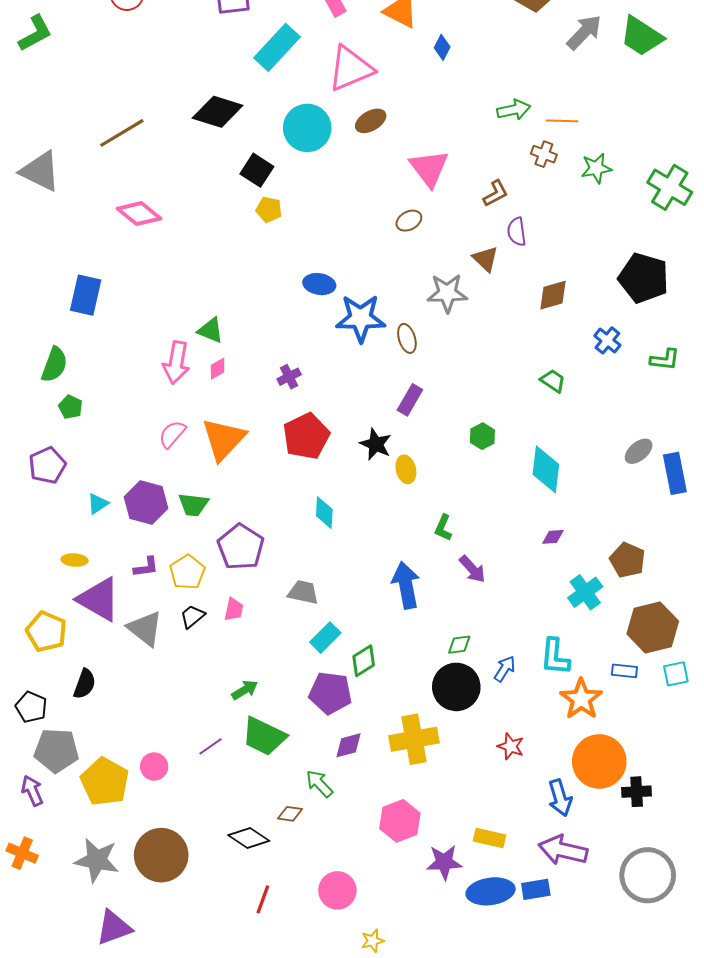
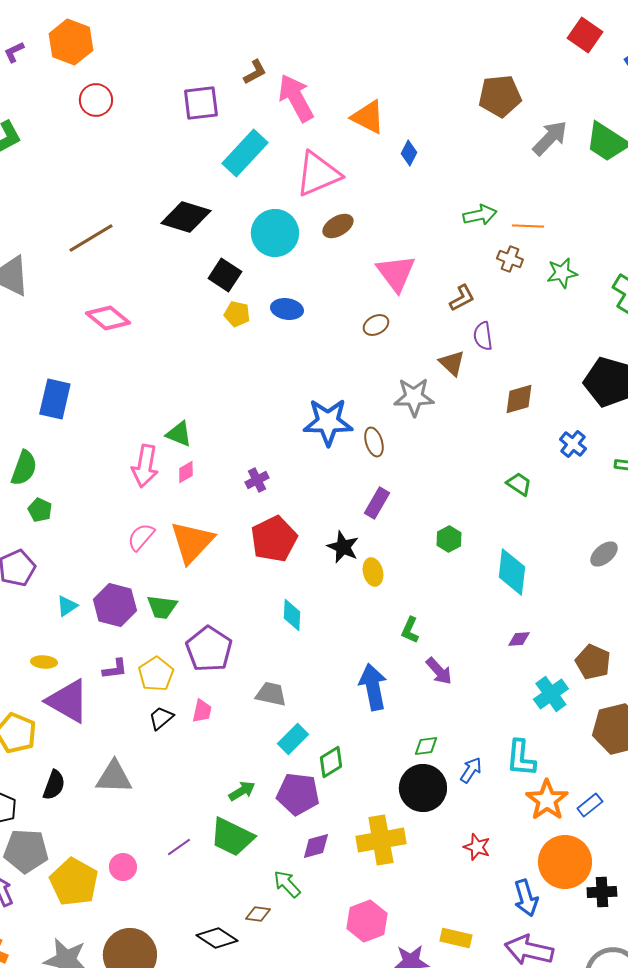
blue ellipse: (319, 284) -> (287, 309), moved
gray triangle: (145, 629) -> (114, 777), moved, turned -36
blue rectangle: (624, 671) -> (590, 805), moved, turned -45
green arrow: (245, 690) -> (242, 791), moved

